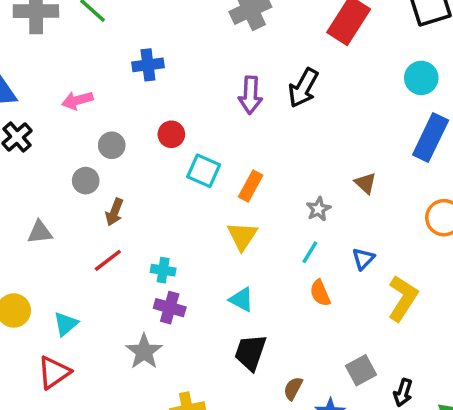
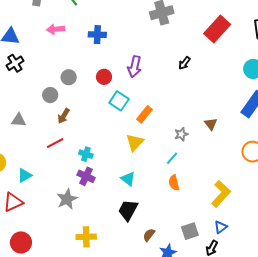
black arrow: (303, 88) -> (184, 63), size x0.6
purple arrow: (250, 95) -> (135, 67), moved
pink arrow: (77, 100) -> (56, 29), moved
blue triangle: (363, 259) -> (221, 227), moved

